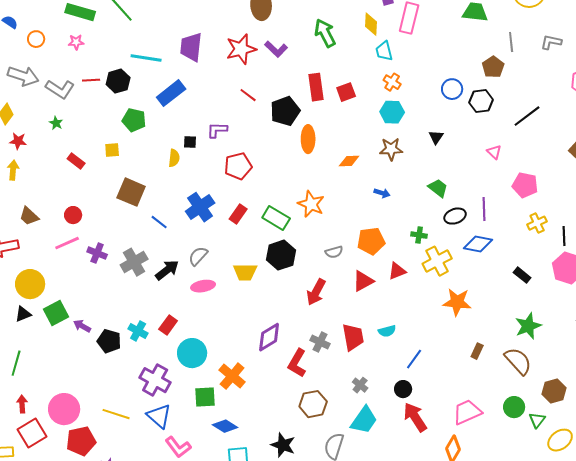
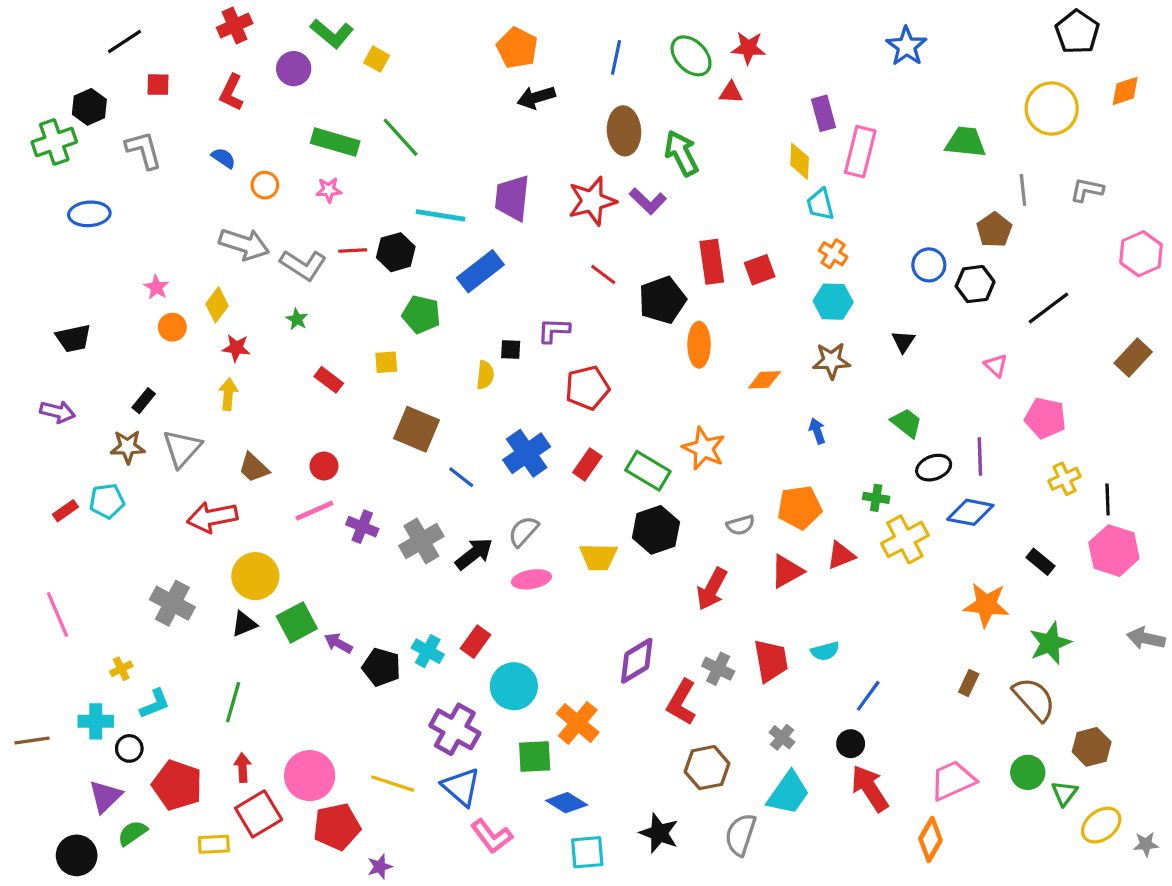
green arrow: (325, 33) -> (681, 153), moved
blue arrow: (382, 193) -> (817, 431), turned -126
orange star: (457, 302) -> (986, 605), moved

